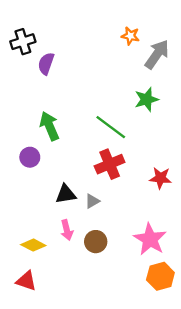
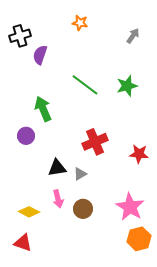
orange star: (130, 36) -> (80, 23), moved
gray arrow: (157, 54) -> (133, 36), moved, size x0.6
green line: (111, 127) -> (85, 85), moved

